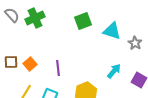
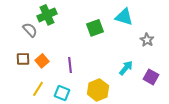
gray semicircle: (12, 15) -> (30, 30), moved
green square: (83, 21) -> (95, 28), moved
cyan triangle: (112, 31) -> (124, 17), moved

